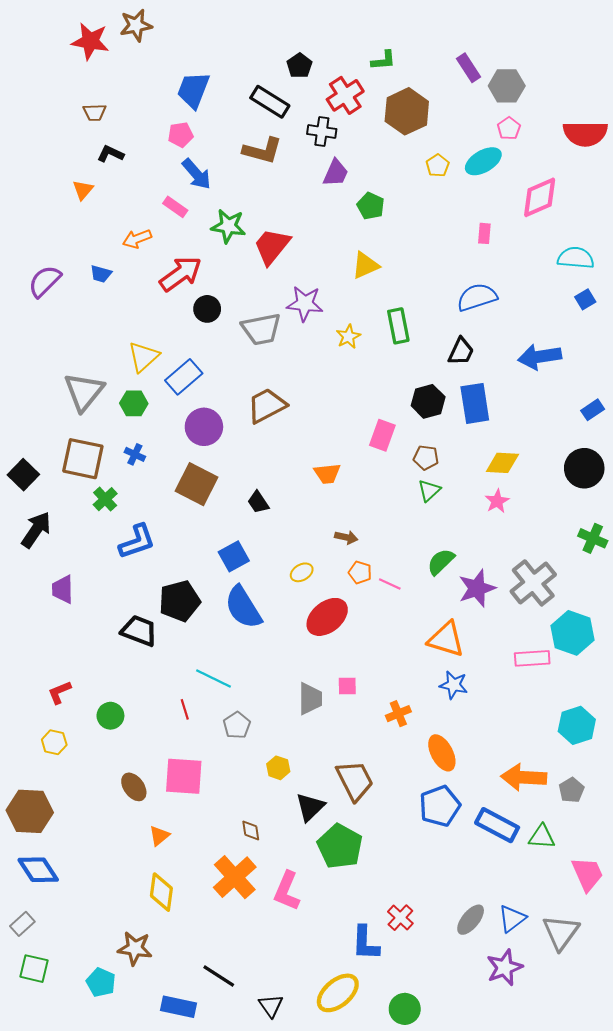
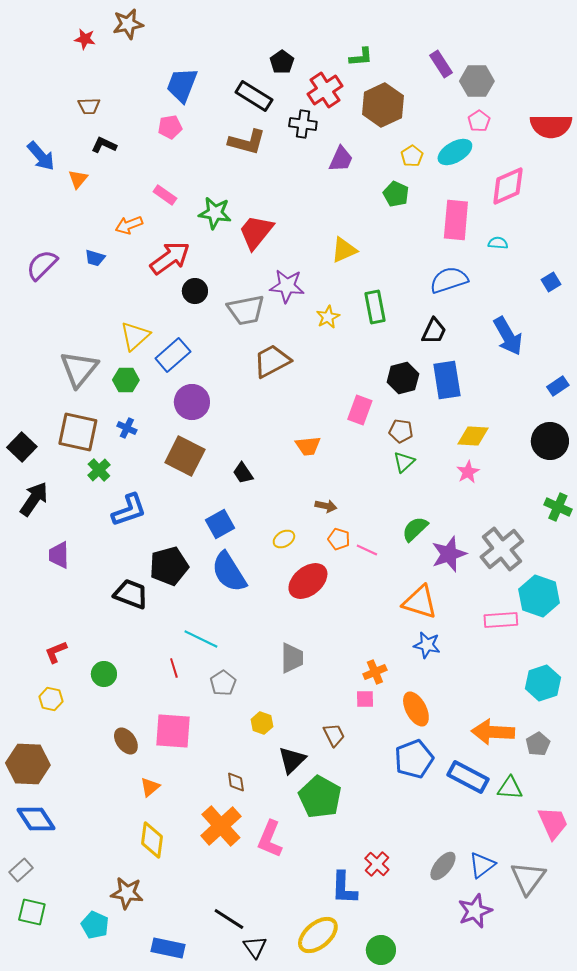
red star: (90, 41) -> (85, 39), size x0.6
purple trapezoid: (336, 173) -> (341, 159), moved
blue arrow: (197, 174) -> (41, 156), moved
green pentagon: (371, 206) -> (396, 194), moved
pink rectangle: (484, 233) -> (456, 220), size x2.0
cyan semicircle: (576, 258) -> (498, 243), moved, size x0.6
blue arrow: (540, 357) -> (508, 336), turned -111
brown trapezoid: (267, 406) -> (272, 361), moved
pink square: (347, 686) -> (365, 699), moved
brown trapezoid: (355, 781) -> (334, 735), size x0.6
black line: (219, 976) -> (229, 919), moved

